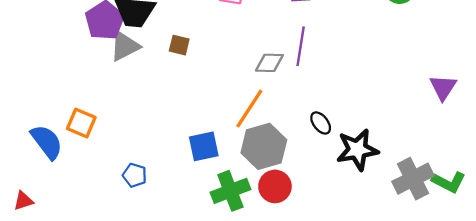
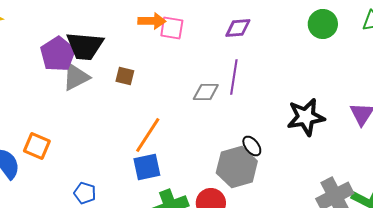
orange line: (249, 108) -> (148, 135), moved
gray hexagon: (264, 146) -> (237, 167), moved
black star: (357, 150) -> (306, 117), moved

